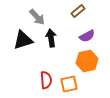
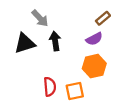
brown rectangle: (78, 11) -> (103, 18), moved

